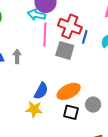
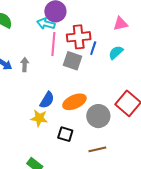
red cross: (70, 26) -> (79, 37), turned -30
gray circle: (93, 105) -> (98, 116), size x1.5
black square: (71, 112) -> (65, 134), moved

